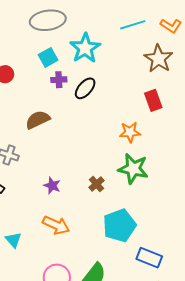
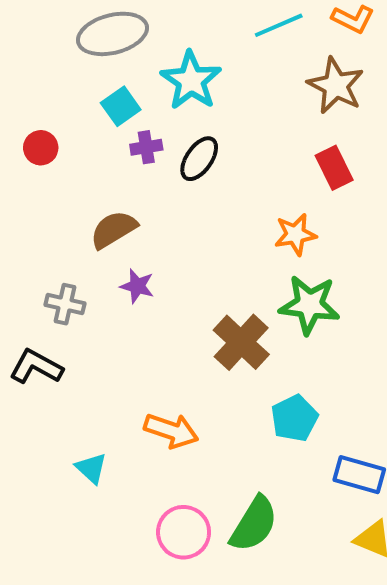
brown cross: (96, 184) -> (241, 342), size x1.8
purple star: (52, 186) -> (137, 286), moved
cyan pentagon: (119, 226) -> (294, 418), size x0.7

